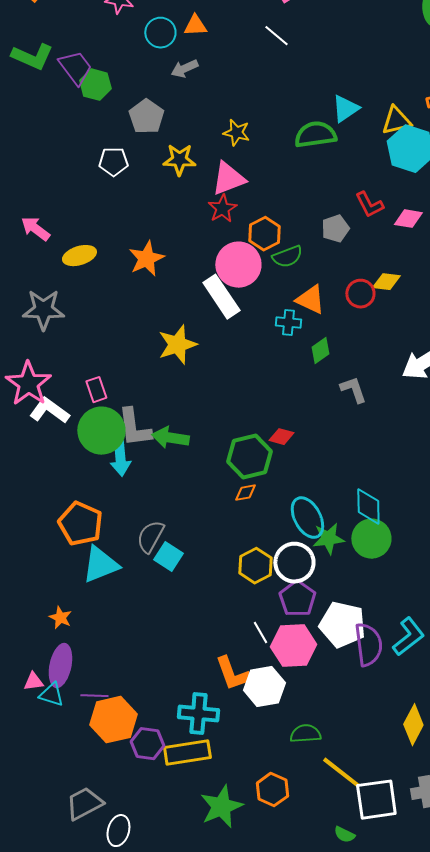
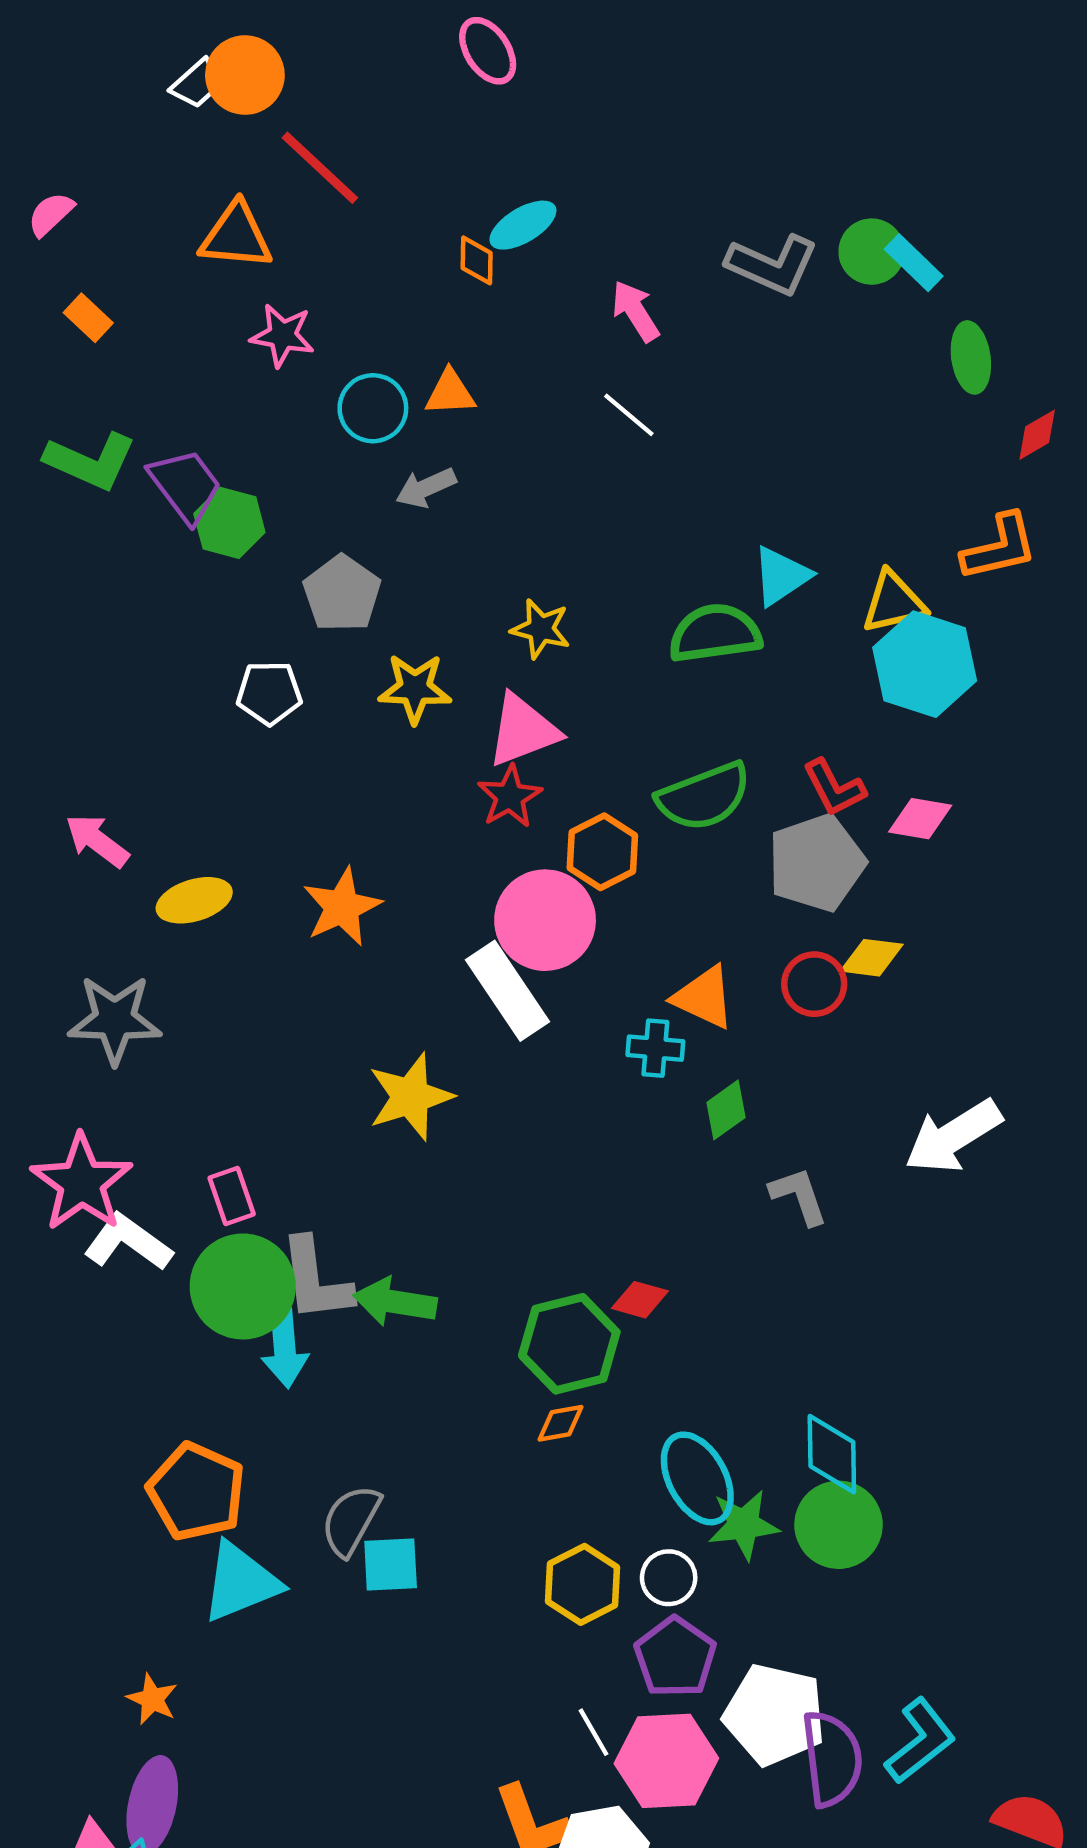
gray pentagon: (335, 229) -> (816, 863), moved, size x1.6
green semicircle: (287, 257) -> (704, 797), moved, size x1.4
cyan square: (168, 557) -> (391, 1564), turned -36
white circle: (294, 563) -> (669, 1578), size x0.6

